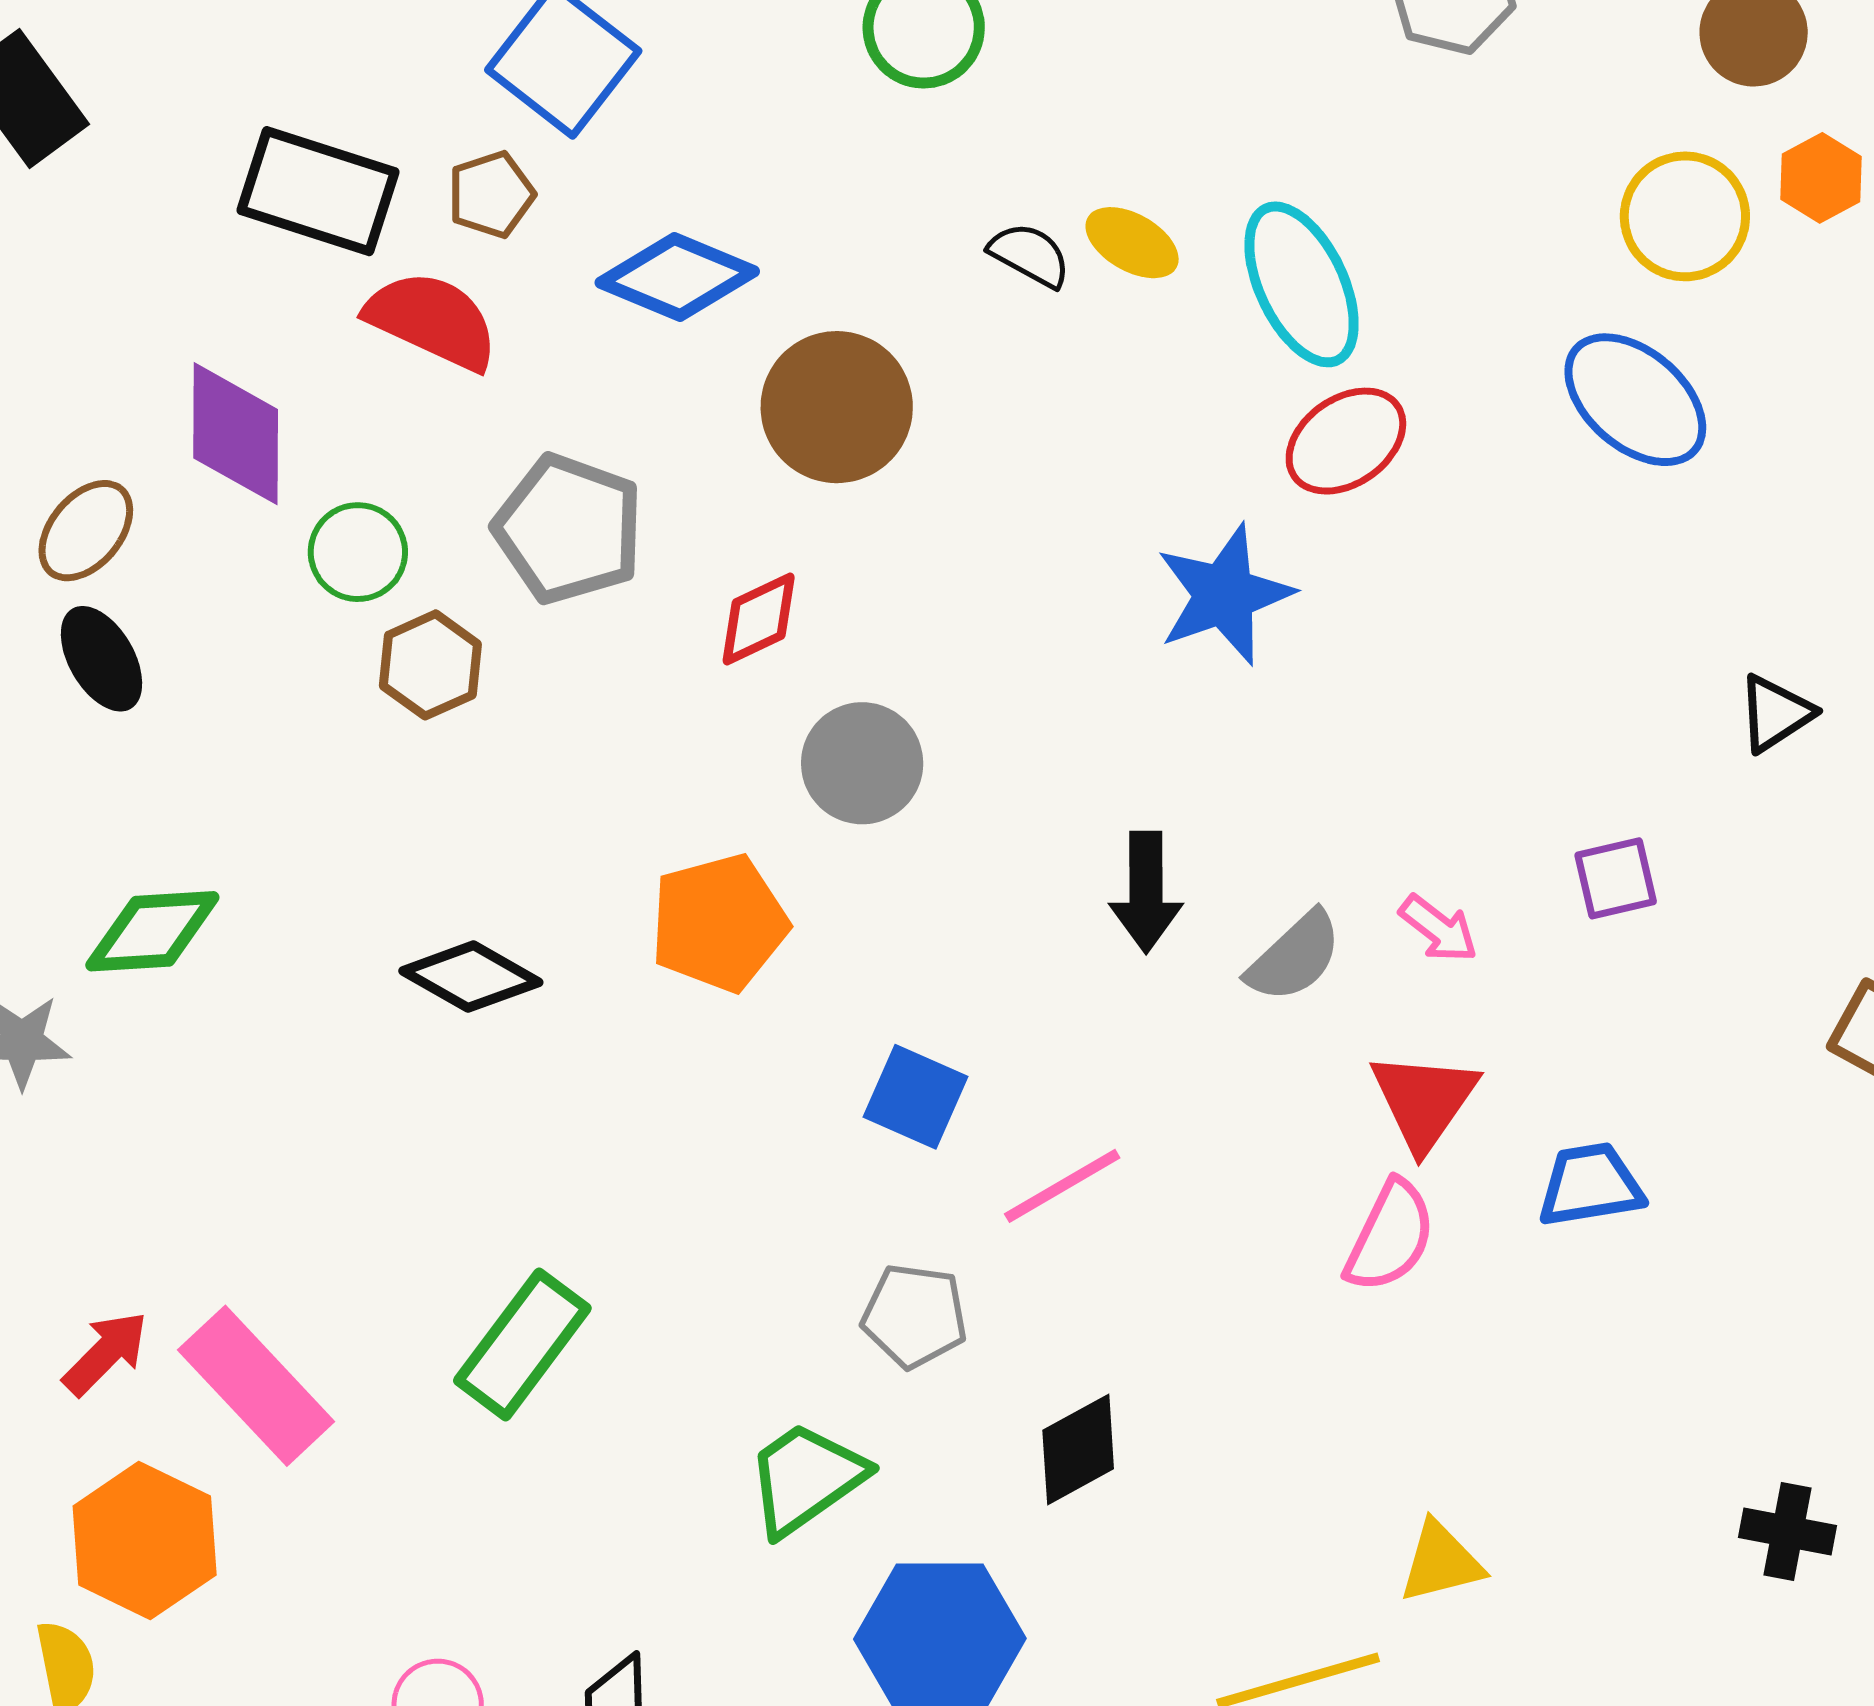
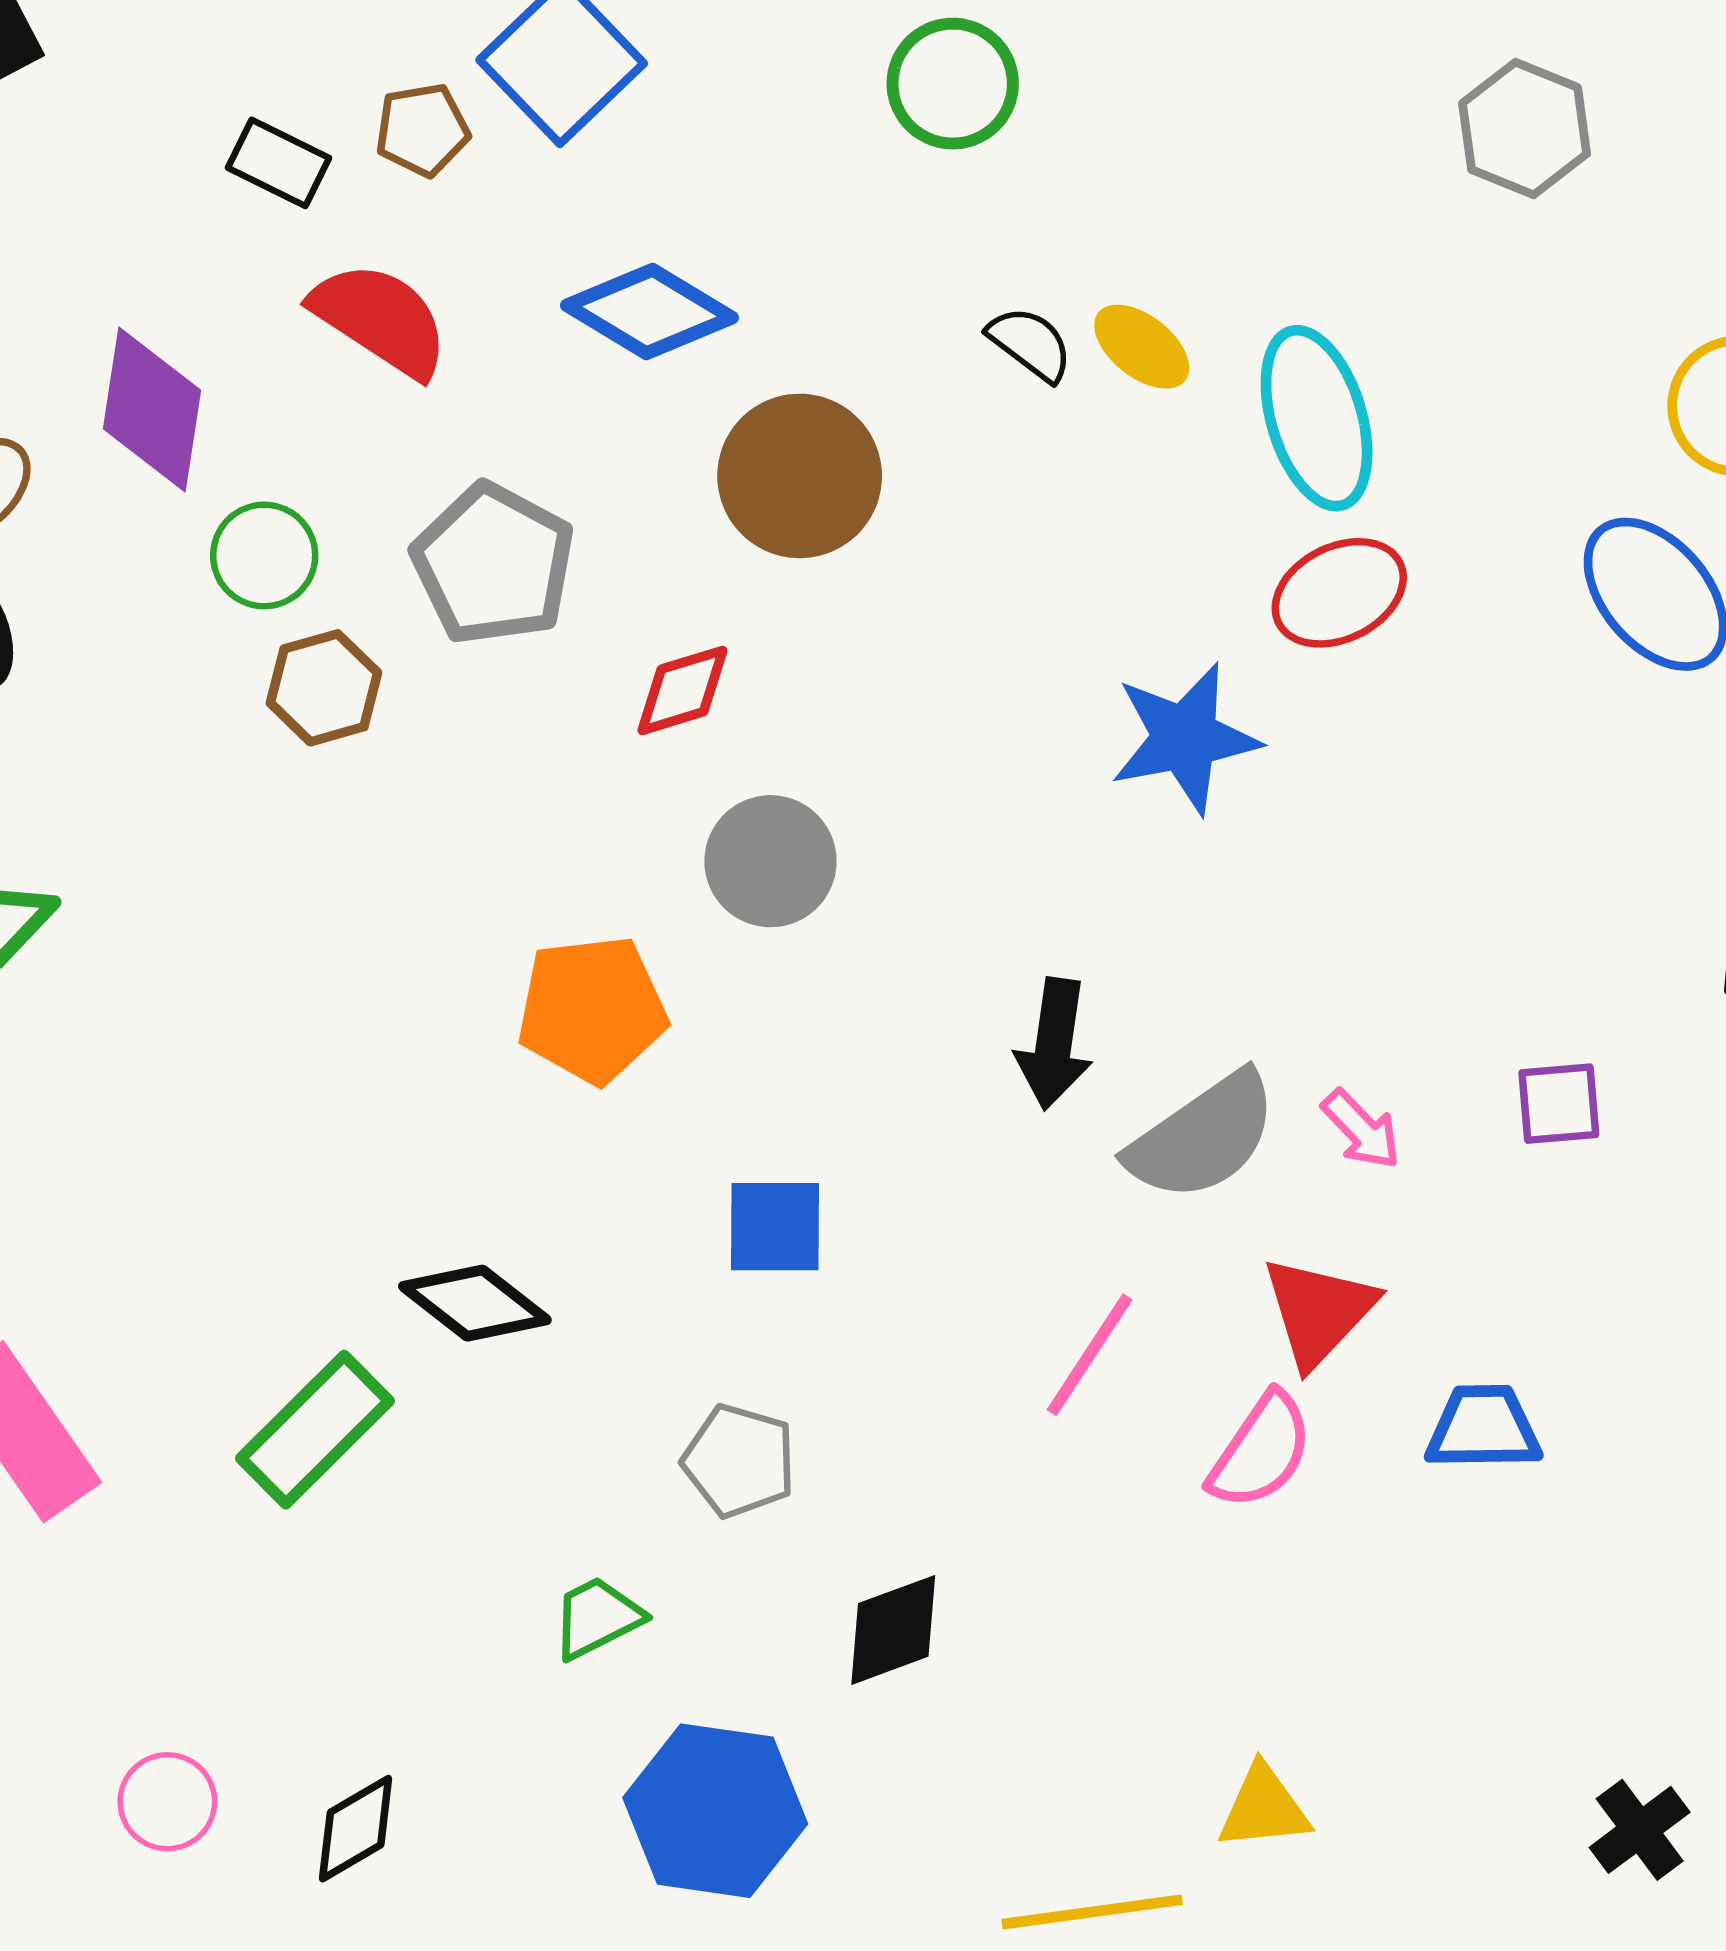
black rectangle: (318, 191) -> (279, 163), size x0.6
brown pentagon: (491, 195) -> (422, 130), moved
gray semicircle: (1294, 957) -> (1203, 1137), size x1.4
black diamond: (471, 977) -> (475, 1303), moved
blue square: (916, 1097) -> (775, 1227), turned -32
pink line: (1062, 1186) -> (1090, 1355), moved, turned -35
green trapezoid: (806, 1478) -> (597, 1618), size x0.7
black cross: (1788, 1532) -> (1640, 1830), turned 34

